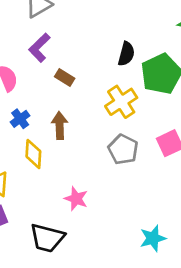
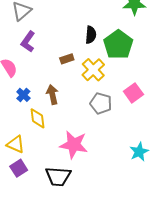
brown rectangle: (65, 77) -> (67, 59), moved, turned -40
pink star: (76, 199) -> (74, 145), size x1.6
cyan star: (153, 238) -> (139, 152), moved

